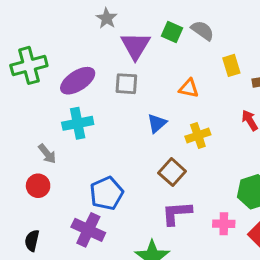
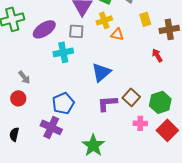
cyan cross: (78, 123) -> (63, 52), moved
blue triangle: (157, 123) -> (101, 72), moved, size x1.5
yellow cross: (198, 135) -> (104, 20), moved
brown square: (172, 172) -> (131, 97), moved
purple L-shape: (177, 213) -> (107, 103), moved

